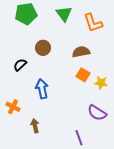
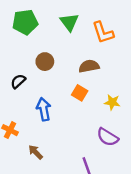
orange square: (83, 75) -> (80, 93), moved
brown arrow: (35, 126) -> (36, 152), turned -32

